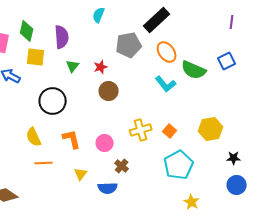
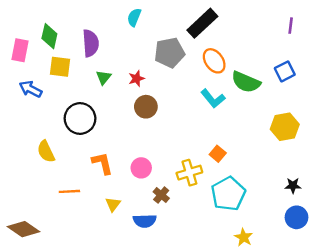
yellow hexagon: (211, 129) -> (285, 127), moved
yellow cross: (141, 130) -> (189, 173), moved
yellow semicircle: (34, 137) -> (46, 151), moved

